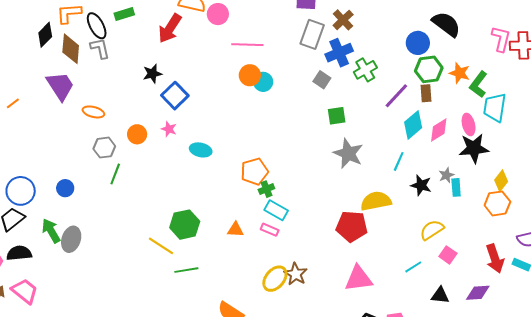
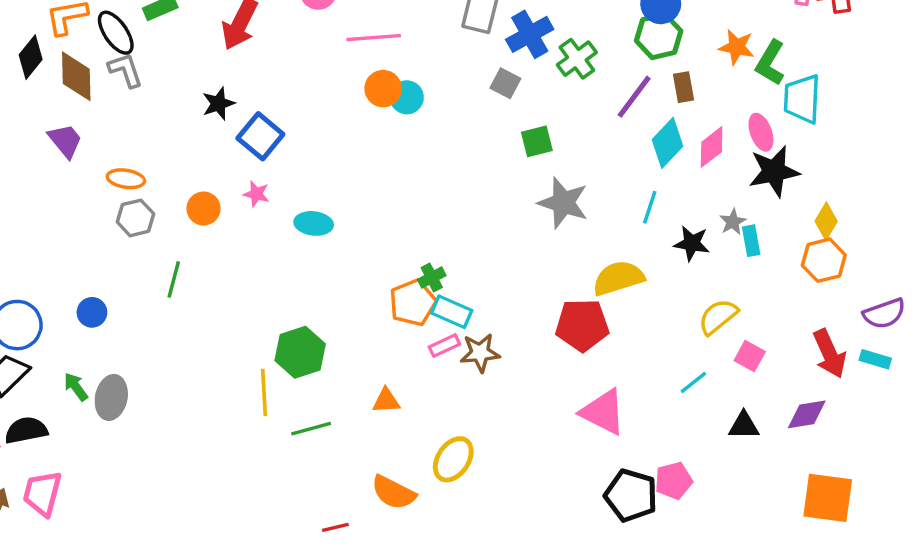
green hexagon: (429, 69) -> (659, 36), moved
purple trapezoid: (60, 86) -> (65, 141), size x0.7
gray hexagon: (104, 148) -> (136, 218), moved
orange pentagon: (254, 171) -> (413, 303), moved
orange triangle: (235, 230) -> (386, 401), moved
pink rectangle: (270, 230) -> (444, 346), turned -42
green arrow: (51, 231) -> (76, 387), size x0.7
yellow line: (161, 246) -> (264, 393), turned 60
brown star: (296, 274) -> (480, 353), moved, turned -30
yellow ellipse: (275, 279) -> (453, 459), moved
pink triangle: (359, 279) -> (603, 412), turned 40
pink trapezoid: (25, 291) -> (42, 493), turned -108

